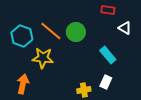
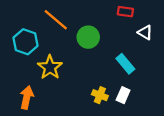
orange line: (51, 31) -> (56, 20), moved
yellow star: (43, 58) -> (50, 67), turned 30
yellow cross: (84, 90) -> (100, 95), moved, turned 32

